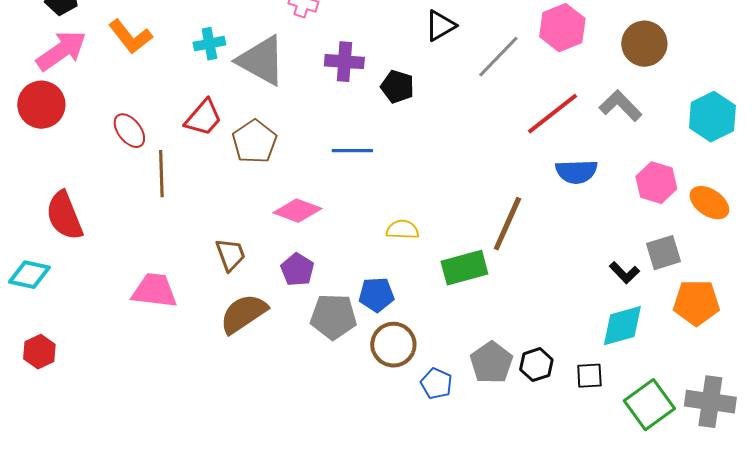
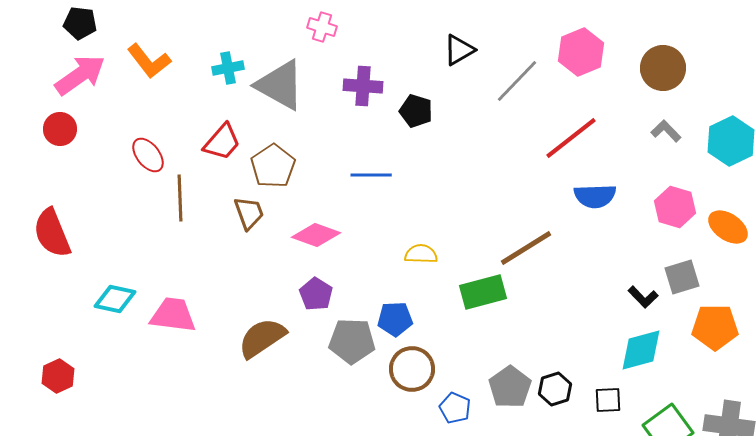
red circle: (41, 105) -> (60, 129), size x0.7
gray L-shape: (620, 106) -> (666, 131), moved, size x0.7
red semicircle: (64, 216) -> (52, 233), moved
brown line: (507, 224) -> (526, 248), turned 34
brown trapezoid: (230, 255) -> (249, 213), moved
cyan diamond: (29, 275) -> (115, 299), moved

